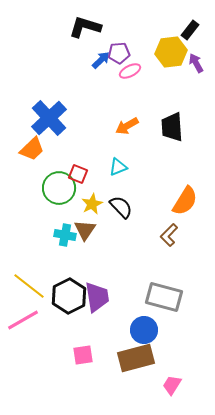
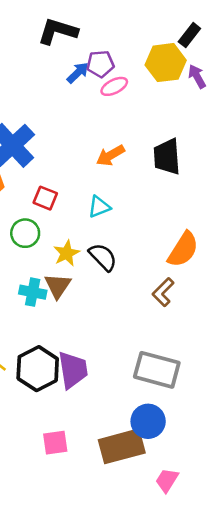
red square: (78, 174) -> (45, 198), moved
green circle: (59, 188) -> (25, 233), size x0.7
blue circle: (144, 330) -> (148, 421), moved

